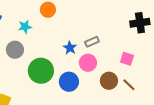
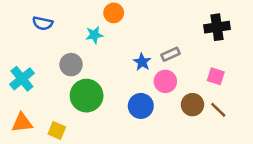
black cross: (140, 23) -> (217, 27), moved
cyan star: (25, 27) -> (94, 35), moved
green circle: (41, 71) -> (87, 96), moved

